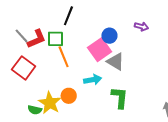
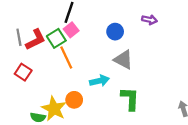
gray line: (21, 36) -> (19, 37), turned 35
green square: (56, 39) -> (56, 38), turned -30
pink square: (100, 50) -> (71, 30), moved, size x0.6
red square: (24, 68) -> (23, 72), size x0.7

